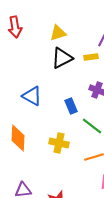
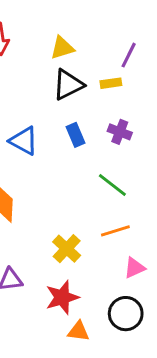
blue rectangle: (71, 106) -> (75, 135), moved
yellow cross: (59, 143) -> (67, 249), moved, turned 30

